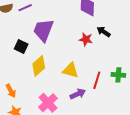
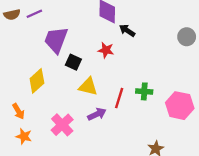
black arrow: (104, 32) -> (127, 30), moved
black square: (21, 47) -> (73, 62), moved
yellow diamond: (39, 66) -> (37, 81), moved

